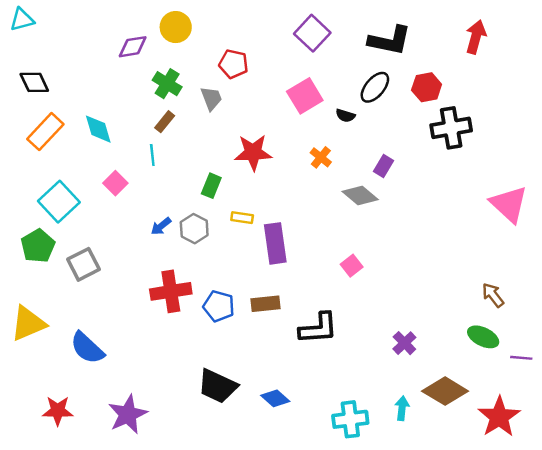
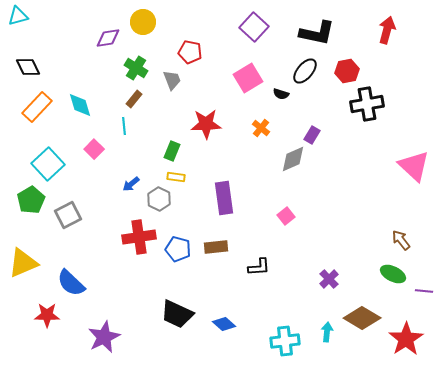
gray diamond: (360, 195) -> (293, 159), turned -64
yellow rectangle: (242, 218) -> (176, 177), moved
gray hexagon: (194, 229) -> (159, 199), moved
black L-shape: (318, 328) -> (259, 267), size x0.7
red star: (58, 411) -> (47, 315), moved

